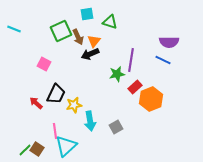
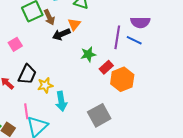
orange triangle: (94, 41) -> (74, 24), moved
purple line: (131, 60) -> (117, 37), moved
pink square: (44, 64) -> (15, 44), turned 32
gray square: (116, 127) -> (99, 115), moved, size x1.6

